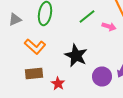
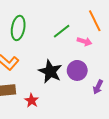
purple circle: (102, 76) -> (77, 70), moved

